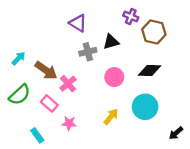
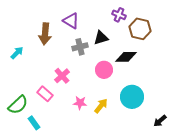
brown arrow: (46, 70) -> (45, 34), moved, turned 60
black diamond: (149, 70) -> (126, 57), moved
green semicircle: (20, 95) -> (18, 105), moved
pink star: (69, 123) -> (80, 103), moved

